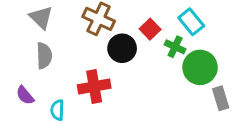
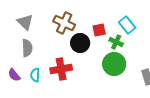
red square: (150, 29) -> (99, 30), turned 32
green circle: (200, 67) -> (114, 64), moved
cyan semicircle: (57, 110) -> (35, 75), moved

